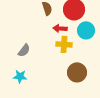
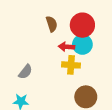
cyan circle: (86, 30) -> (82, 44), moved

